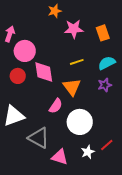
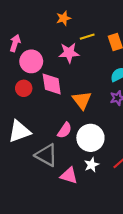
pink star: (74, 29) -> (69, 53), moved
yellow line: (77, 62) -> (87, 37), moved
pink semicircle: (56, 106) -> (65, 130), moved
white star: (88, 152) -> (92, 165), moved

